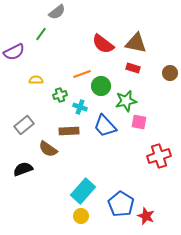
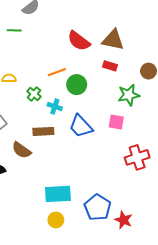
green line: (41, 34) -> (14, 30), turned 56
green cross: (60, 95) -> (34, 94), turned -32
green star: (126, 101) -> (129, 95), moved
cyan rectangle: (83, 191) -> (58, 194), turned 45

